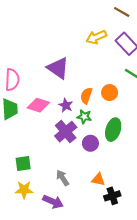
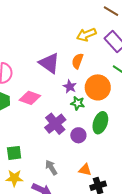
orange circle: (110, 93) -> (98, 87), size x1.6
orange semicircle: (86, 96) -> (77, 61), moved
purple star: (66, 105) -> (70, 87), moved
green star: (84, 117) -> (78, 103), moved

